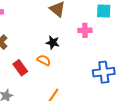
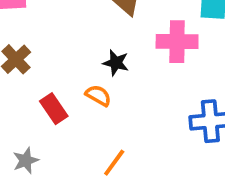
pink cross: (85, 30) -> (177, 42), size x1.5

